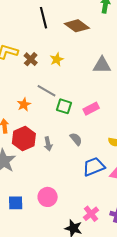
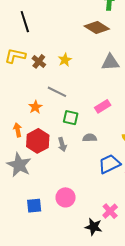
black line: (44, 18) -> (25, 22), moved
brown diamond: (77, 26) -> (97, 28), moved
green square: (64, 106) -> (71, 118), moved
gray semicircle: (76, 139) -> (90, 138), turned -48

